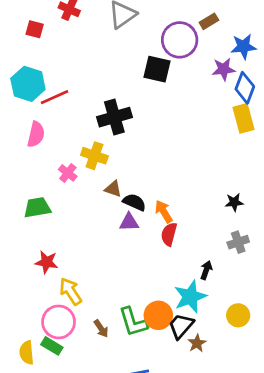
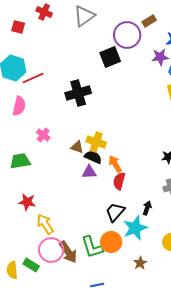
black square: (157, 69) -> (110, 57), turned -35
yellow cross: (94, 156) -> (96, 142), moved
pink circle: (59, 322) -> (51, 250), moved
black trapezoid: (181, 326) -> (115, 212), moved
brown arrow: (101, 329) -> (68, 252), size x1.6

